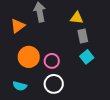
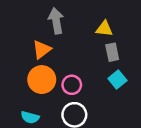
orange triangle: (18, 26) -> (42, 50), moved

